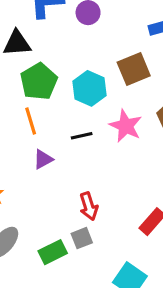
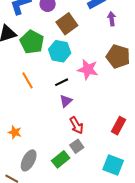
brown square: (134, 69) -> (67, 24), moved
green pentagon: (39, 81) -> (32, 42), moved
purple triangle: (43, 159) -> (66, 101), moved

